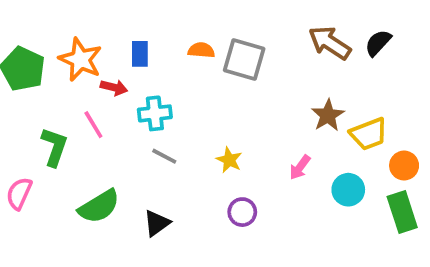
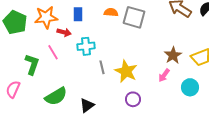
orange star: (80, 60) -> (46, 17), turned -30
brown star: (328, 115) -> (173, 55), moved
gray line: (164, 156) -> (102, 67), moved, turned 48
yellow star: (229, 160) -> (126, 71), size x1.6

